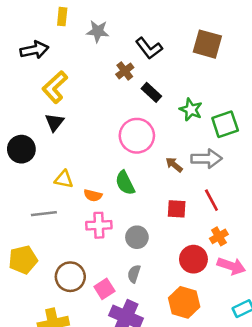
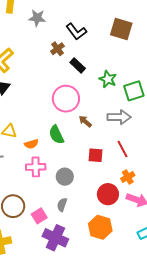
brown arrow: (174, 165) -> (85, 121), moved
orange semicircle: (93, 195) -> (31, 144), turned -32

